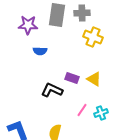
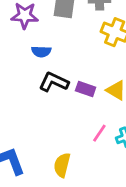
black L-shape: (52, 90) -> (54, 82), moved

